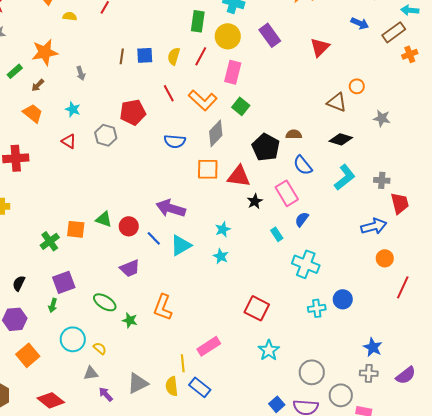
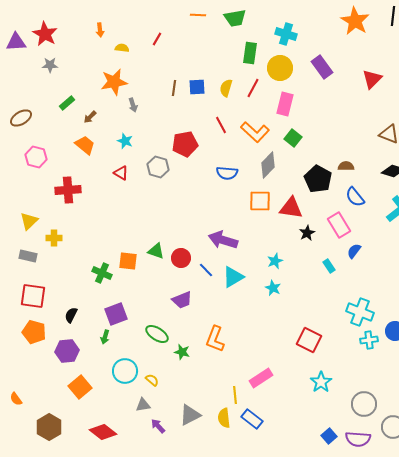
orange star: (45, 52) -> (114, 82), moved
green cross: (50, 241) -> (102, 273), turned -30
cyan cross: (306, 264) -> (360, 312), moved

